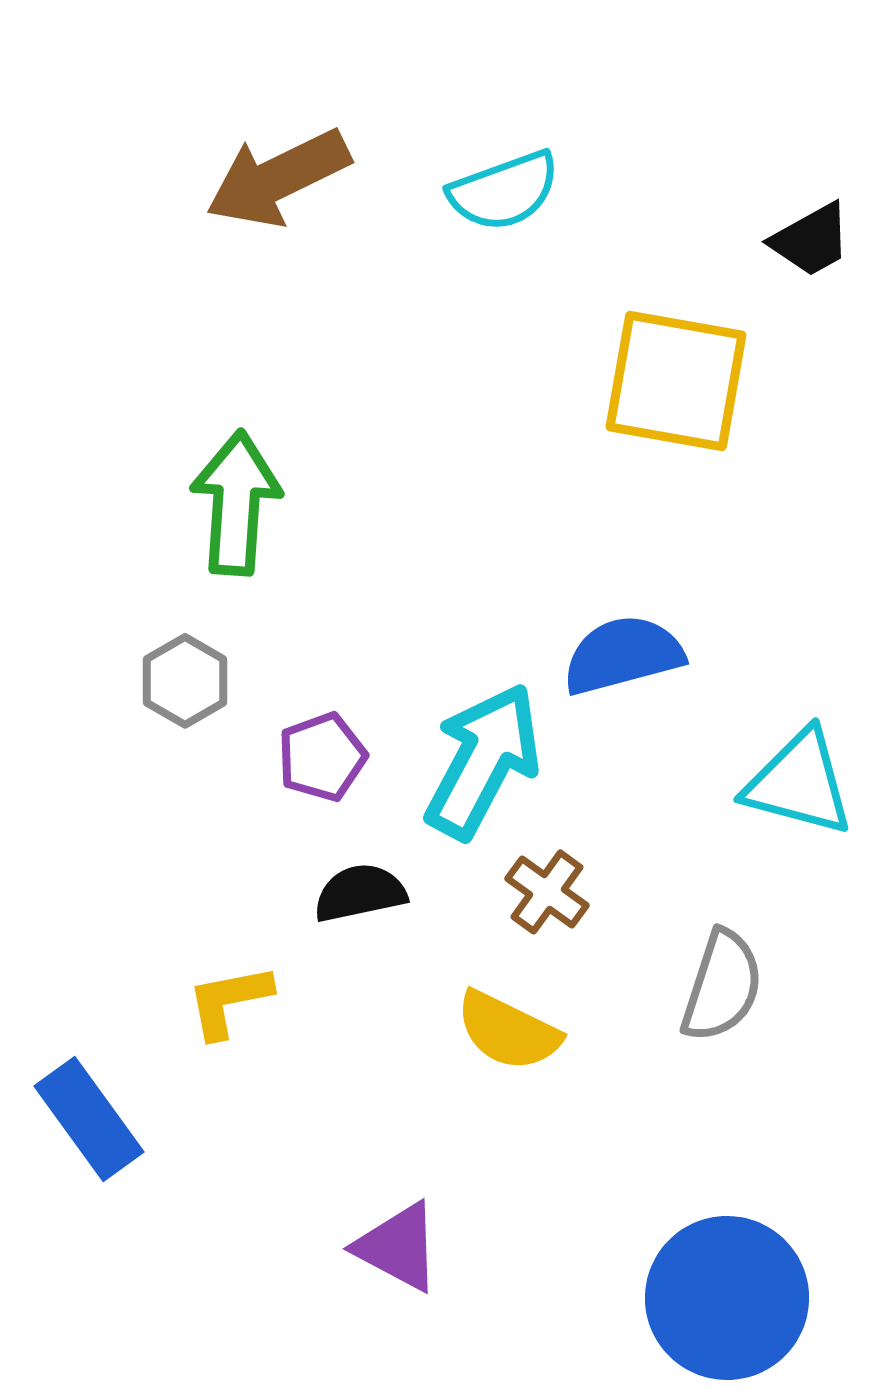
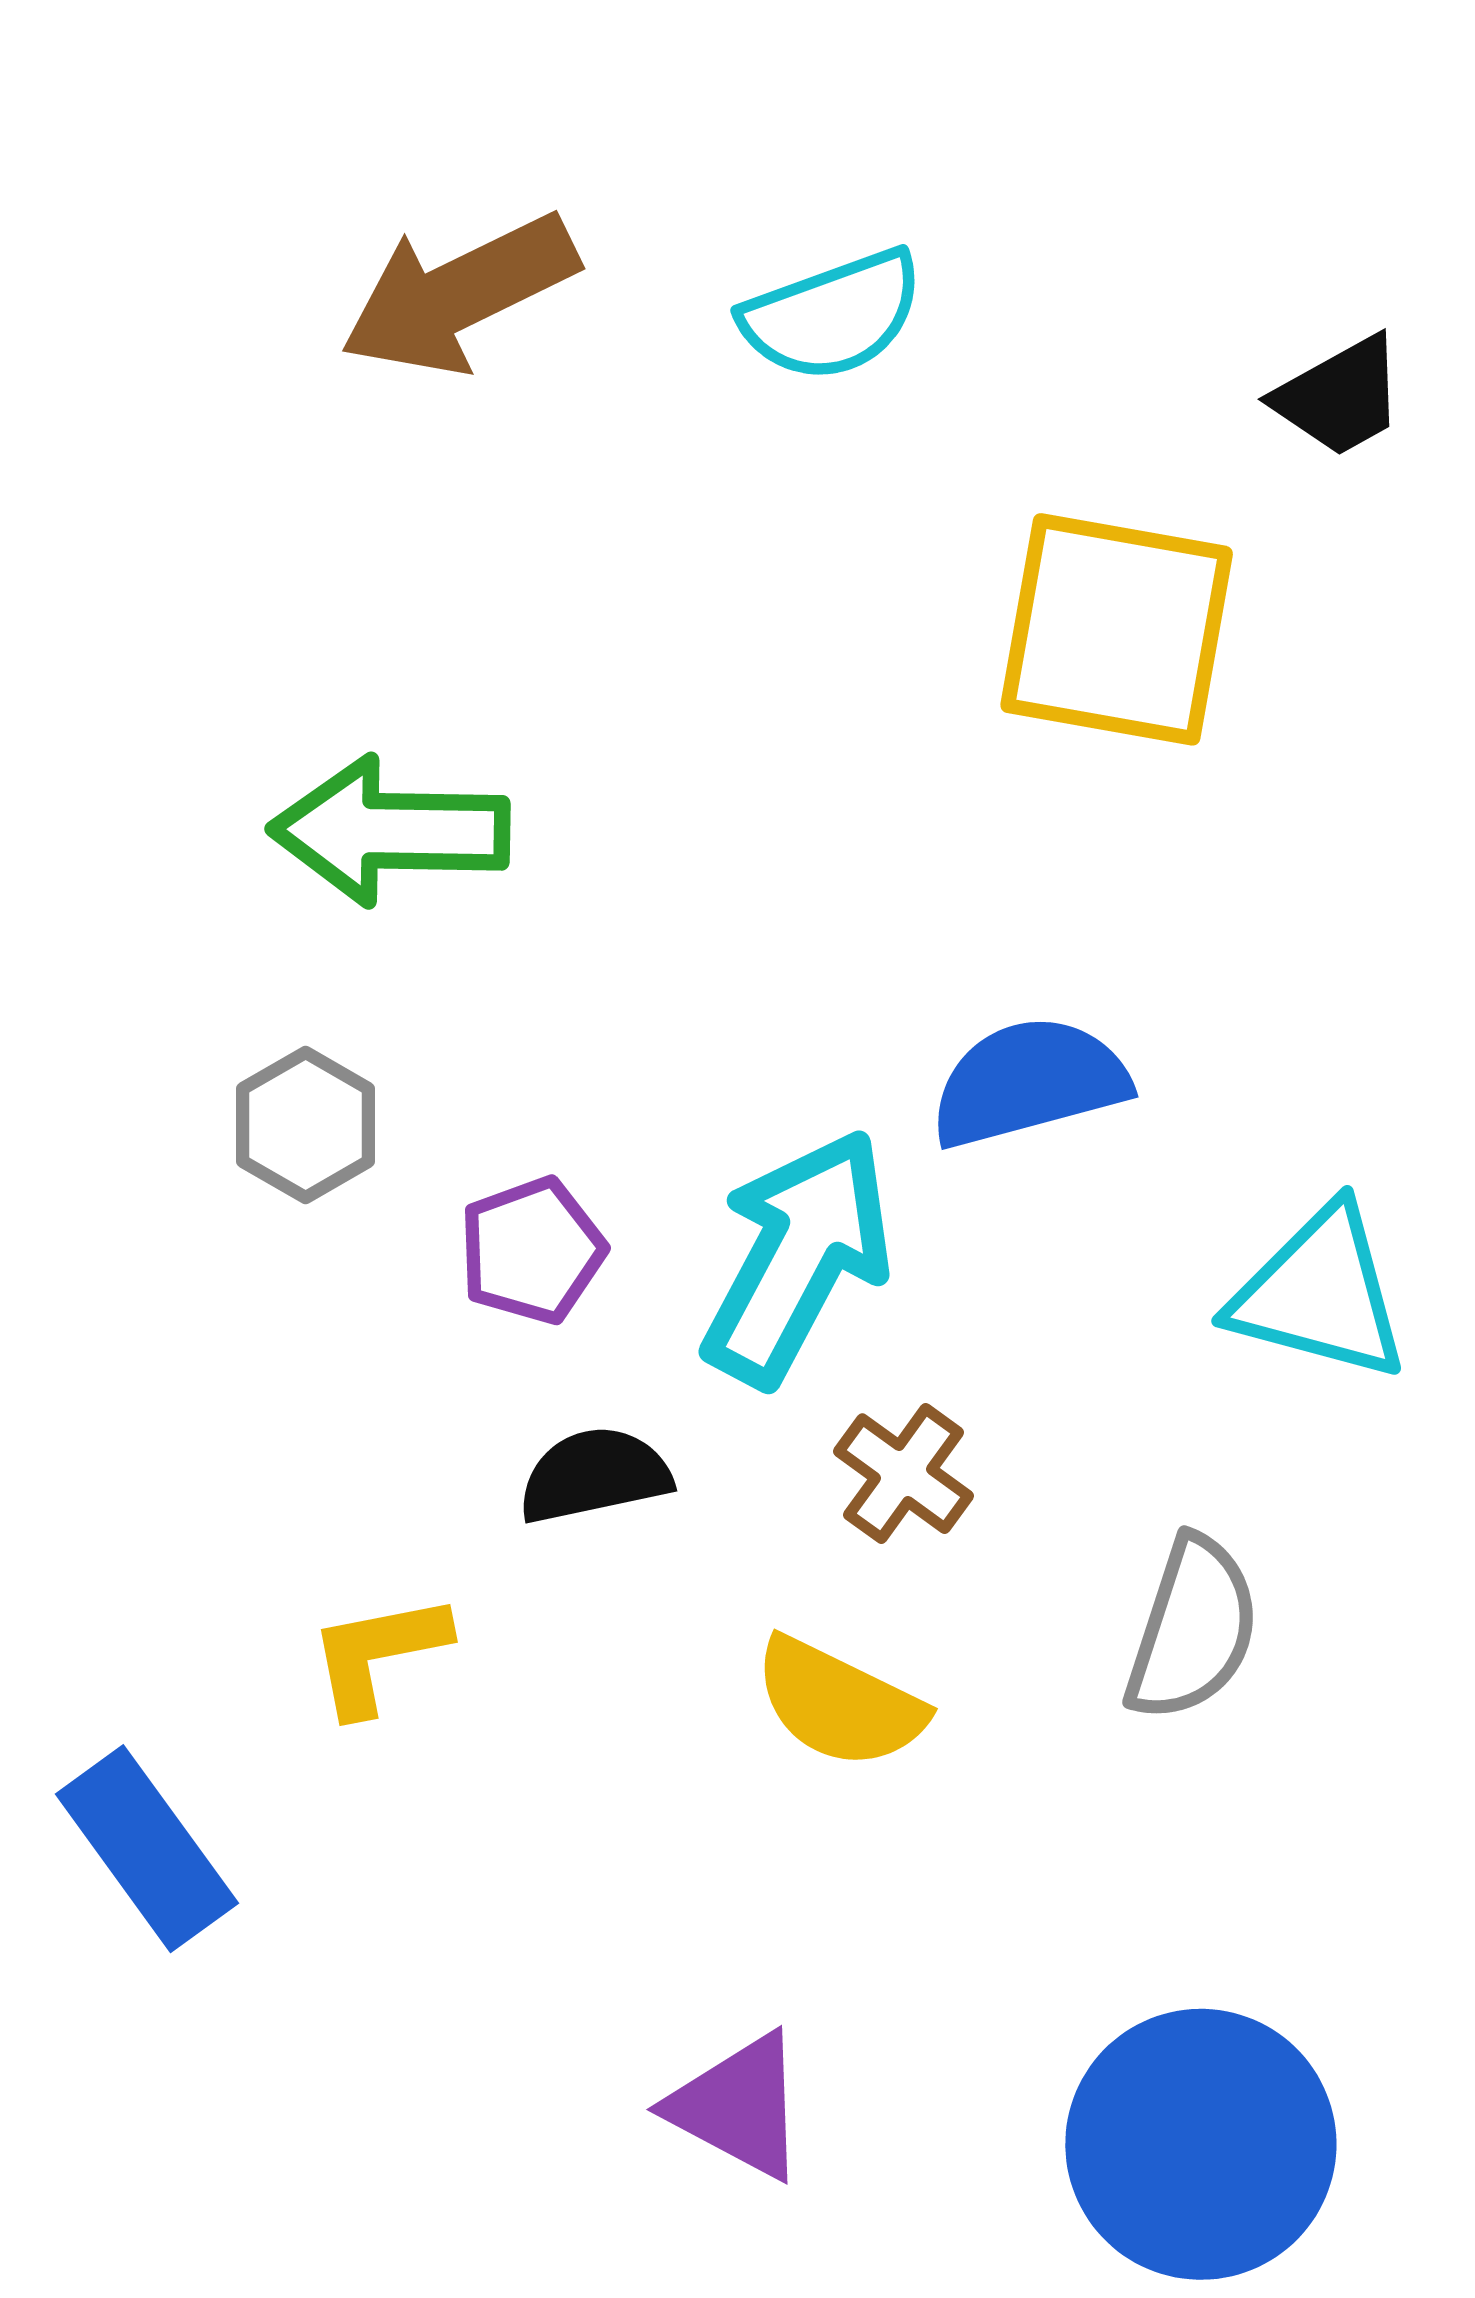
green arrow: (236, 503) -> (390, 831), turned -93
purple triangle: (398, 1247) -> (738, 2106), moved

